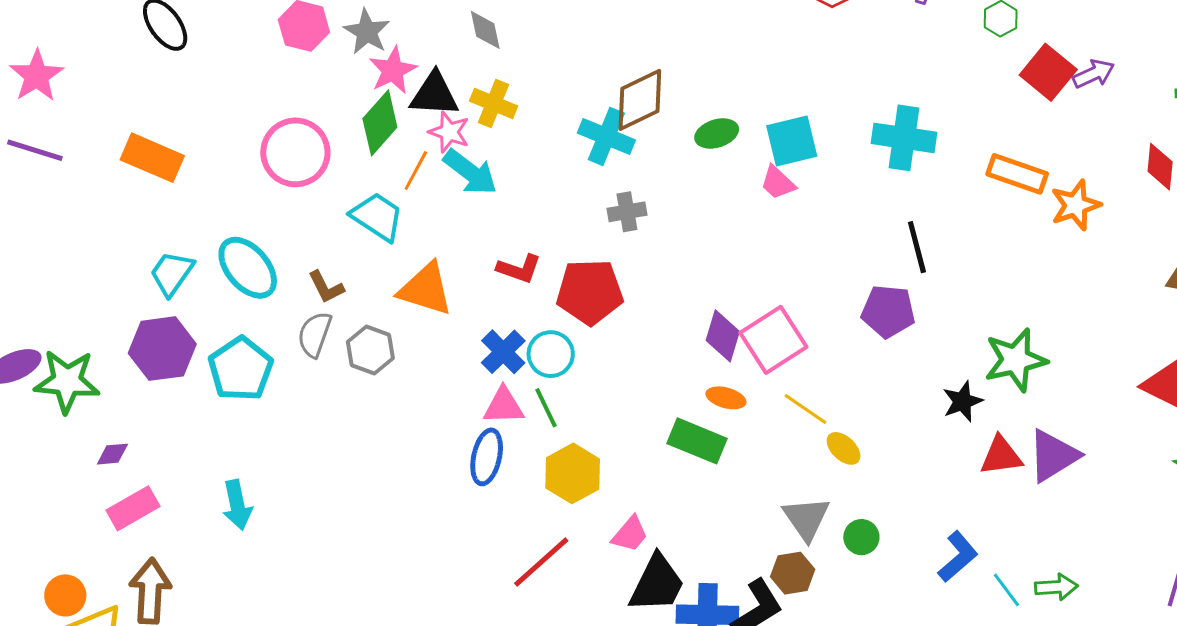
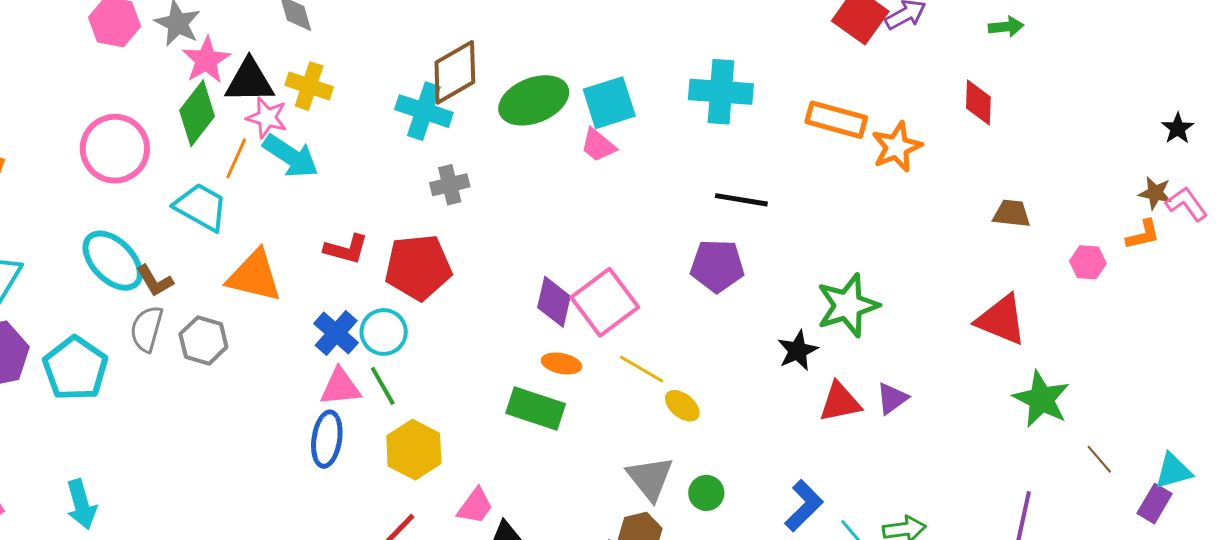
green ellipse: (717, 133) -> (534, 100), size x1.6
black line: (917, 247) -> (741, 200), turned -62
cyan ellipse: (248, 268) -> (113, 261), moved
purple triangle: (1053, 456) -> (892, 398), size x0.6

